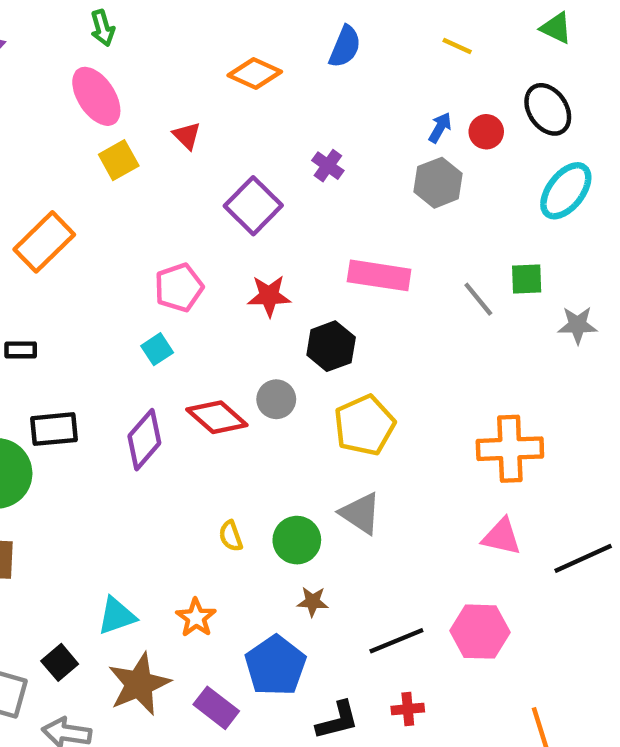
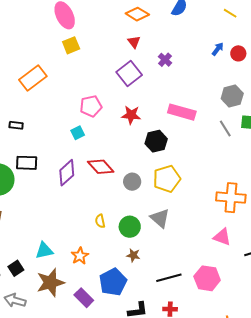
red triangle: (187, 136) -> (134, 42), moved
gray hexagon: (438, 183) -> (232, 96), moved
gray circle: (276, 399) -> (132, 182), moved

